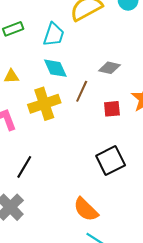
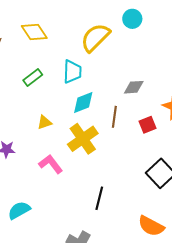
cyan diamond: (55, 68) -> (83, 102), turned -70
black line: (24, 167) -> (99, 198), moved

